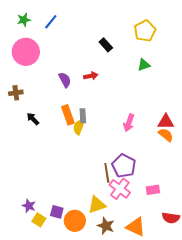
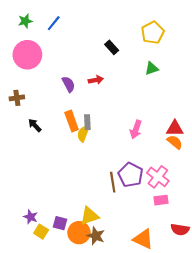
pink cross: (120, 189) -> (158, 177), moved
yellow triangle: (97, 205) -> (89, 216), moved
brown star: (106, 226) -> (96, 236), moved

